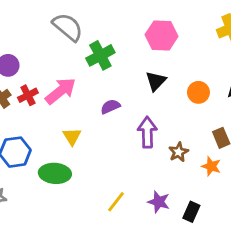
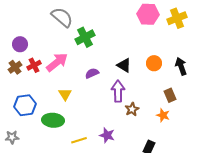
pink hexagon: (162, 36) -> (148, 14), moved
black triangle: (156, 81) -> (124, 65), moved, turned -42
brown star: (179, 152) -> (132, 109), moved
yellow line: (116, 202) -> (79, 140), moved, turned 35
purple star: (159, 202) -> (107, 135), moved

